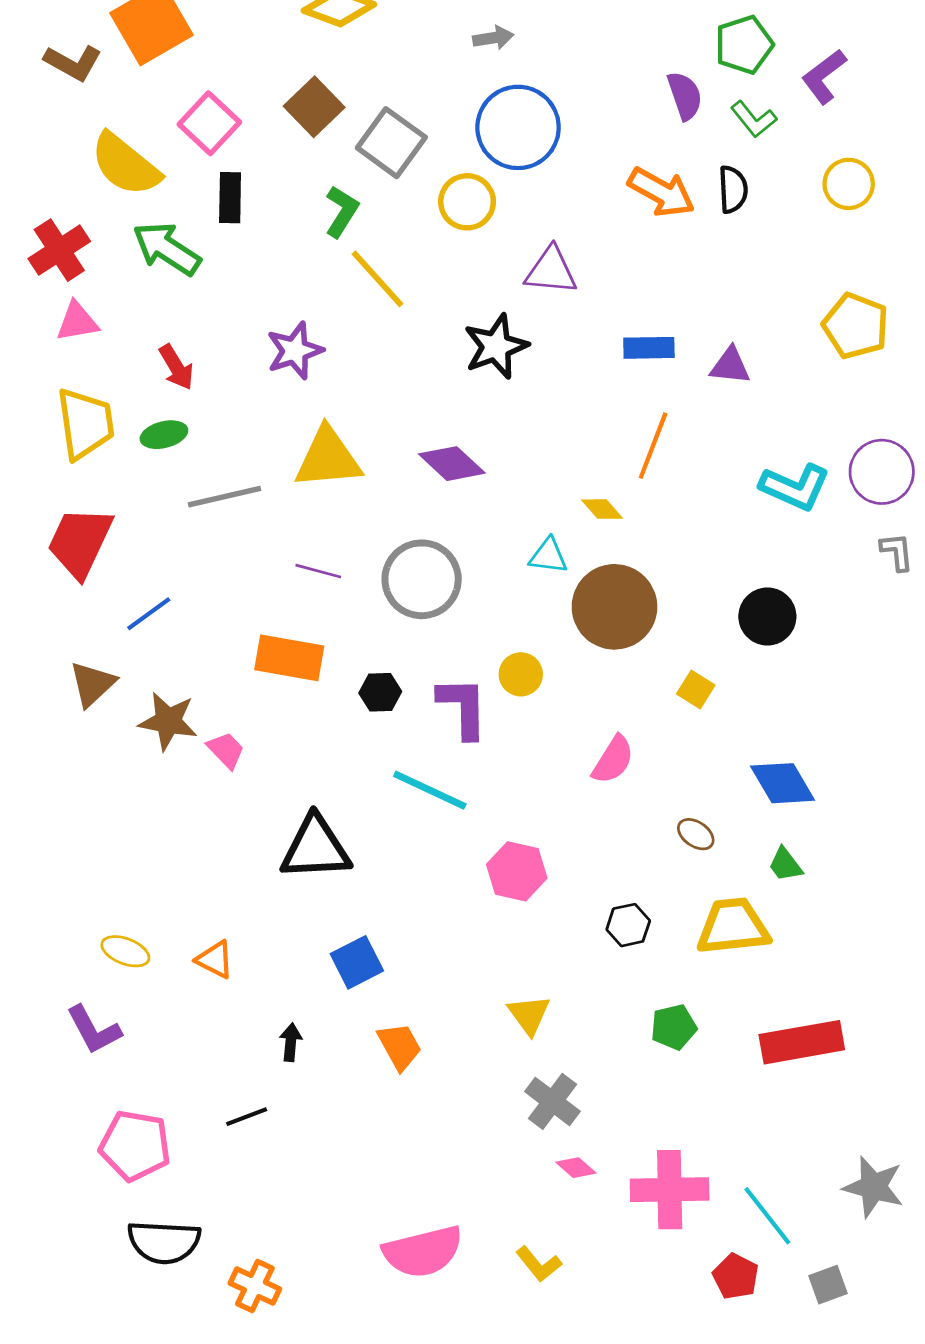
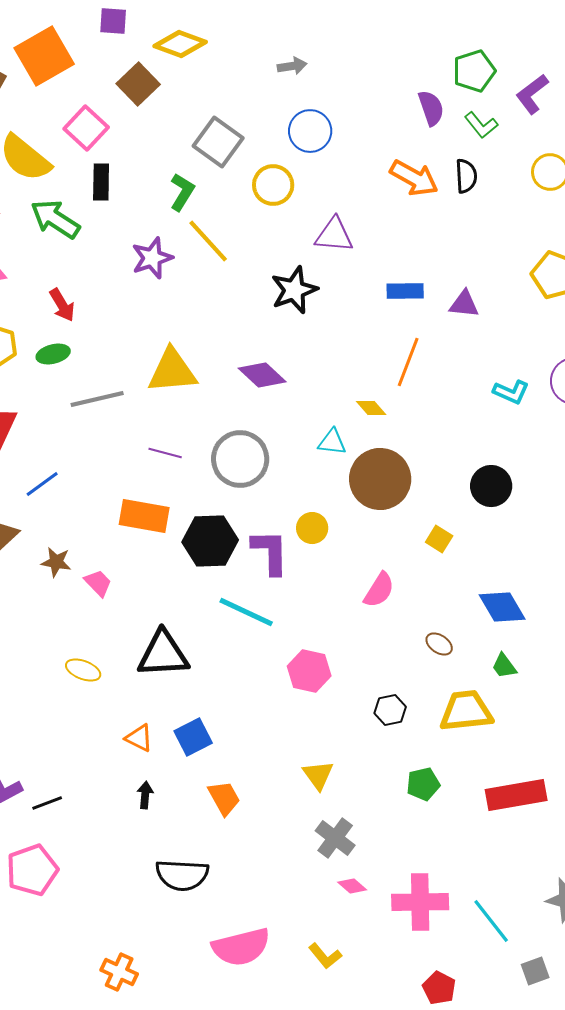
brown square: (314, 107) -> (138, 84), moved
blue circle: (518, 127) -> (310, 131), size x0.7
purple star: (295, 351) -> (152, 258), moved
cyan L-shape: (795, 487) -> (511, 392), size x0.7
black hexagon: (380, 692) -> (210, 541), size x1.8
brown star: (168, 721) -> (56, 562), size x0.7
yellow ellipse: (125, 951) -> (83, 670), moved
orange triangle: (215, 960) -> (139, 738), moved
black line: (247, 1117) -> (47, 803), moved
pink pentagon: (135, 1146) -> (32, 870), turned -30
black semicircle: (164, 1242) -> (182, 875), moved
red pentagon: (736, 1276) -> (439, 988), moved

